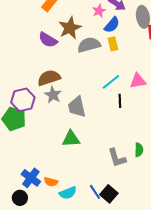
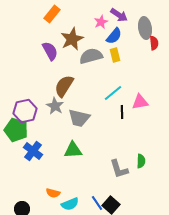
purple semicircle: (48, 40) -> (50, 51), turned -150
brown semicircle: (49, 78) -> (64, 86), moved, turned -40
pink triangle: (138, 81) -> (140, 102), moved
gray trapezoid: (77, 107) -> (79, 118), turned -65
blue cross: (31, 178) -> (33, 151), moved

